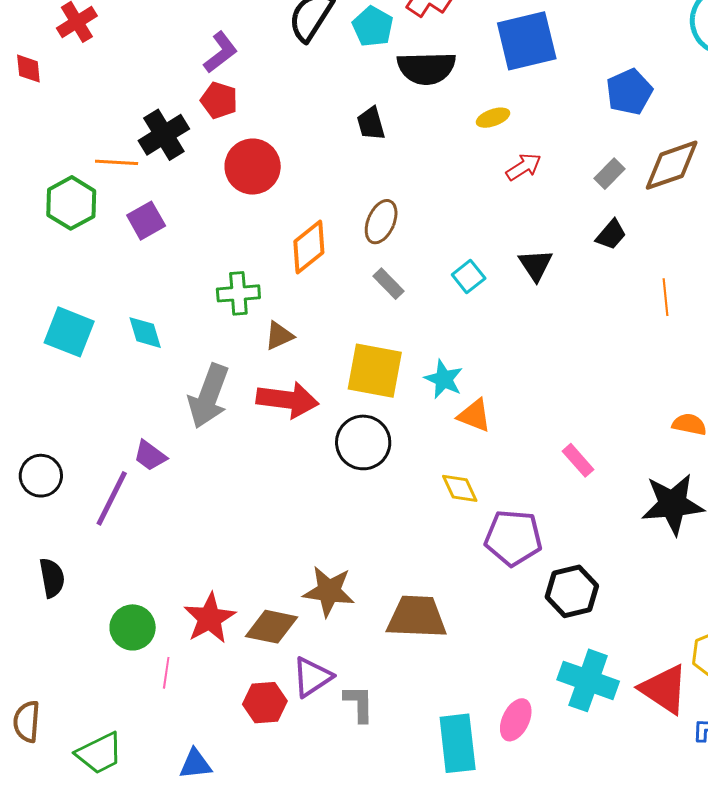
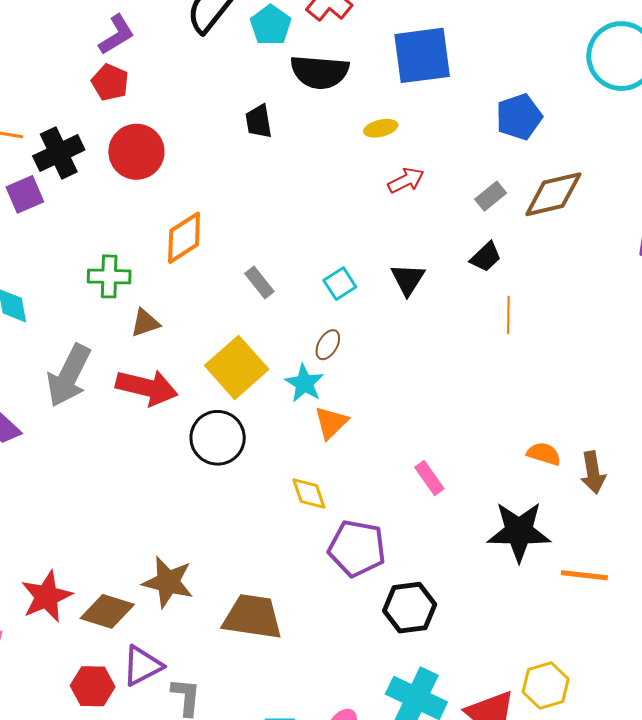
black cross: (164, 135) -> (59, 153), moved
brown ellipse: (381, 222) -> (328, 345), moved, size x0.7
orange line: (665, 297) -> (508, 315), moved
yellow square: (375, 371) -> (237, 367), turned 32
orange triangle: (474, 415) -> (331, 423), turned 48

